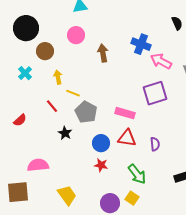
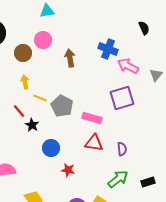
brown circle: (45, 51) -> (23, 53), moved
gray pentagon: (86, 112) -> (62, 106), moved
black star: (65, 133) -> (32, 125), moved
blue circle: (101, 143) -> (51, 148), moved
green arrow: (137, 174) -> (118, 179), moved, turned -90

